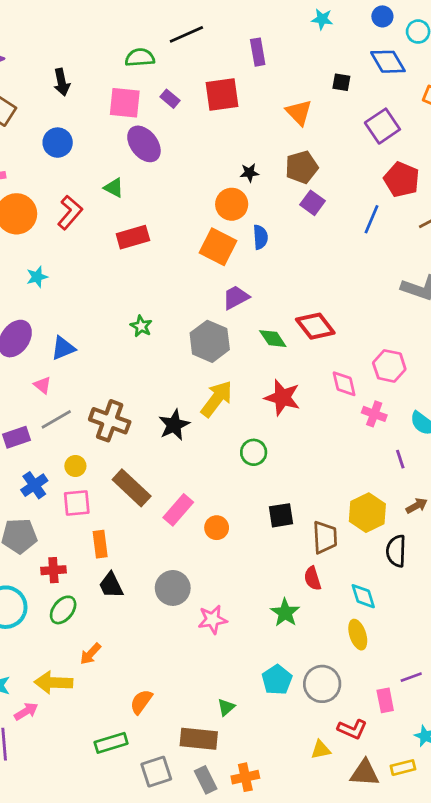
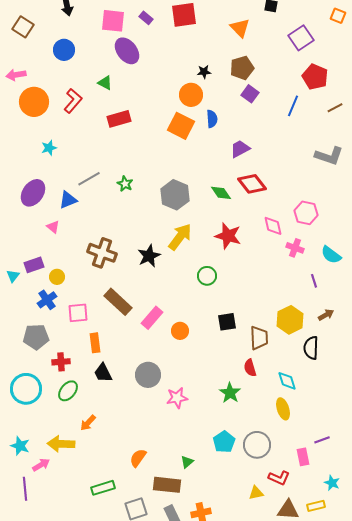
purple trapezoid: (236, 297) -> (240, 149), moved
gray line: (56, 419) -> (89, 179), moved
yellow circle: (75, 466) -> (57, 277), moved
orange semicircle: (141, 702) -> (138, 458), moved

